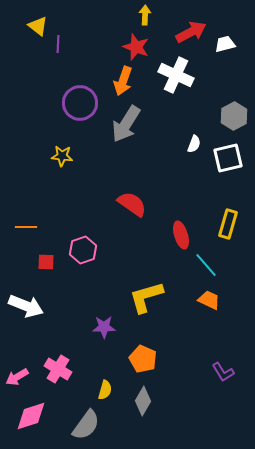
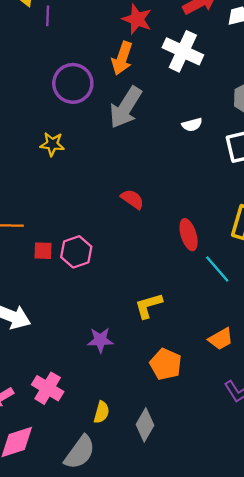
white semicircle: (194, 144) -> (192, 125), moved, turned 54
red semicircle: (132, 204) -> (132, 199), size x0.7
red square: (46, 262) -> (43, 251), moved
yellow L-shape: (146, 297) -> (148, 306), size x0.7
orange trapezoid: (209, 300) -> (221, 339), moved, turned 125
orange pentagon: (143, 359) -> (166, 364), moved

